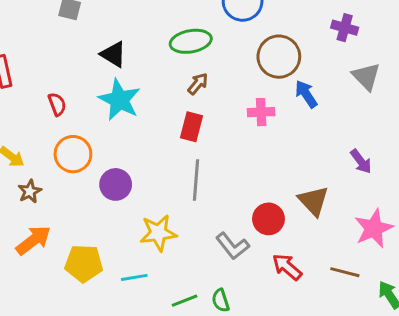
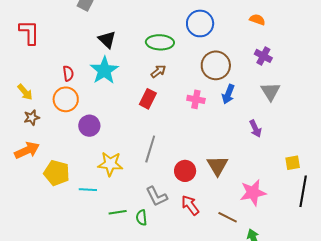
blue arrow: (306, 94) -> (228, 94), turned -138
red semicircle: (57, 104) -> (68, 73), moved
purple arrow: (361, 161) -> (255, 129), moved
gray line: (196, 180) -> (150, 149), moved
gray L-shape: (232, 246) -> (157, 196), moved

